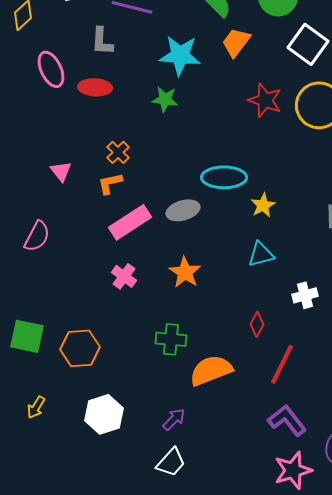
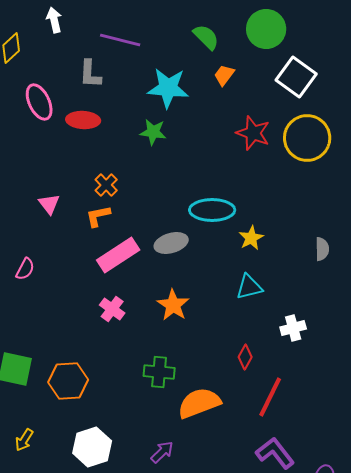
orange trapezoid: (236, 42) -> (224, 75), size x0.7
pink semicircle: (37, 236) -> (25, 269), size x0.7

